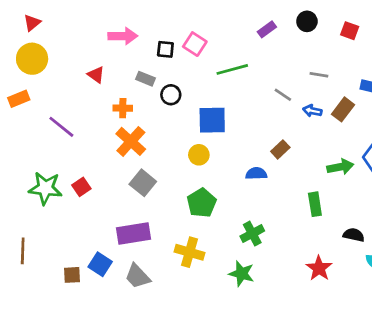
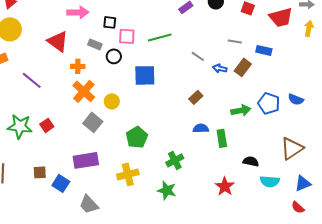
pink square: (195, 44) -> (127, 36), moved, turned -30
red triangle: (96, 75) -> (58, 41), size x1.6
gray line: (319, 75) -> (235, 41), moved
yellow circle: (199, 155) -> (112, 101), moved
blue semicircle: (256, 173) -> (201, 128), moved
yellow cross: (190, 252) -> (128, 174), turned -30
brown square: (72, 275) -> (40, 172), moved
gray trapezoid: (137, 276) -> (89, 204), moved

